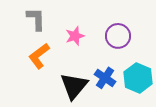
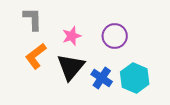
black triangle: (74, 86) -> (71, 67), moved

